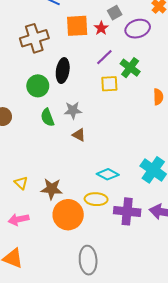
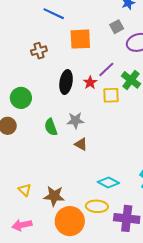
red star: (101, 28) -> (90, 83), moved
brown cross: (34, 38) -> (39, 51), size x0.6
green circle: (38, 86) -> (21, 98), moved

